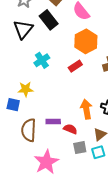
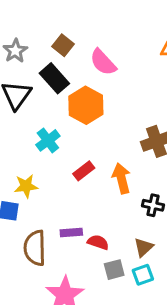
orange hexagon: (86, 41) -> (86, 105), moved
red rectangle: (75, 66) -> (84, 171), moved
orange arrow: (86, 109) -> (121, 178), moved

